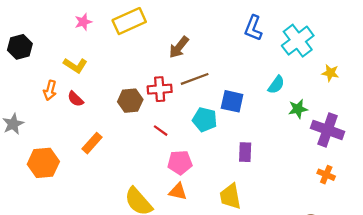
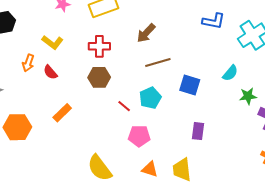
blue L-shape: (253, 28) -> (214, 21), turned -105
red cross: (160, 89) -> (99, 46), moved
cyan pentagon: (205, 120) -> (150, 98), moved, turned 30
orange triangle: (178, 192) -> (150, 169), moved

